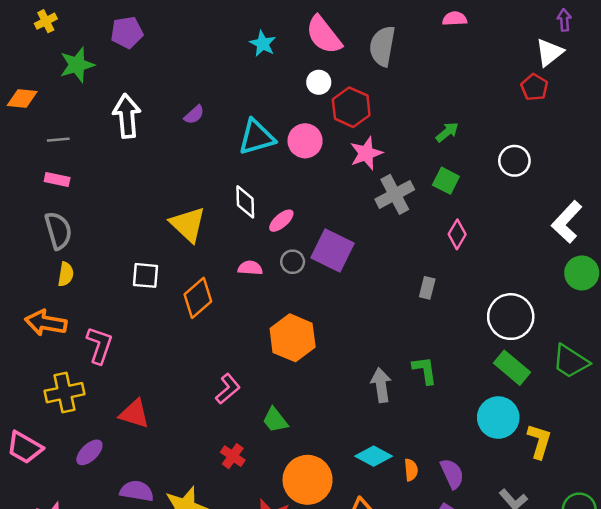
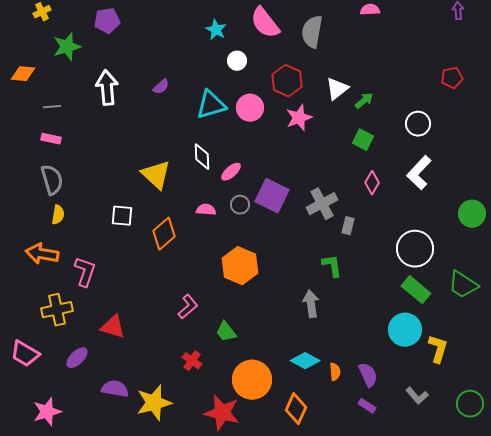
white triangle: (549, 52) -> (337, 89), moved
white circle: (319, 82) -> (237, 61), moved
red pentagon: (534, 87) -> (452, 78), moved, turned 30
gray cross: (395, 194) -> (322, 204), moved
white L-shape: (567, 222) -> (419, 173), moved
green L-shape: (425, 370) -> (332, 266), moved

